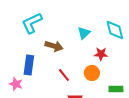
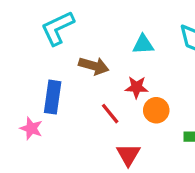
cyan triangle: (84, 33) -> (143, 44), turned 40
red star: (101, 54) -> (136, 87), moved

